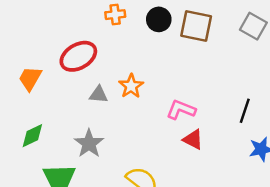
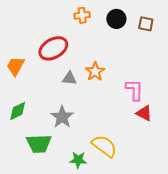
brown square: (196, 26) -> (146, 24), size x0.6
pink L-shape: (181, 110) -> (134, 90), turned 70

